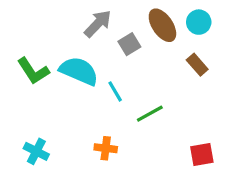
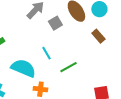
cyan semicircle: (79, 71) -> (23, 68), moved

